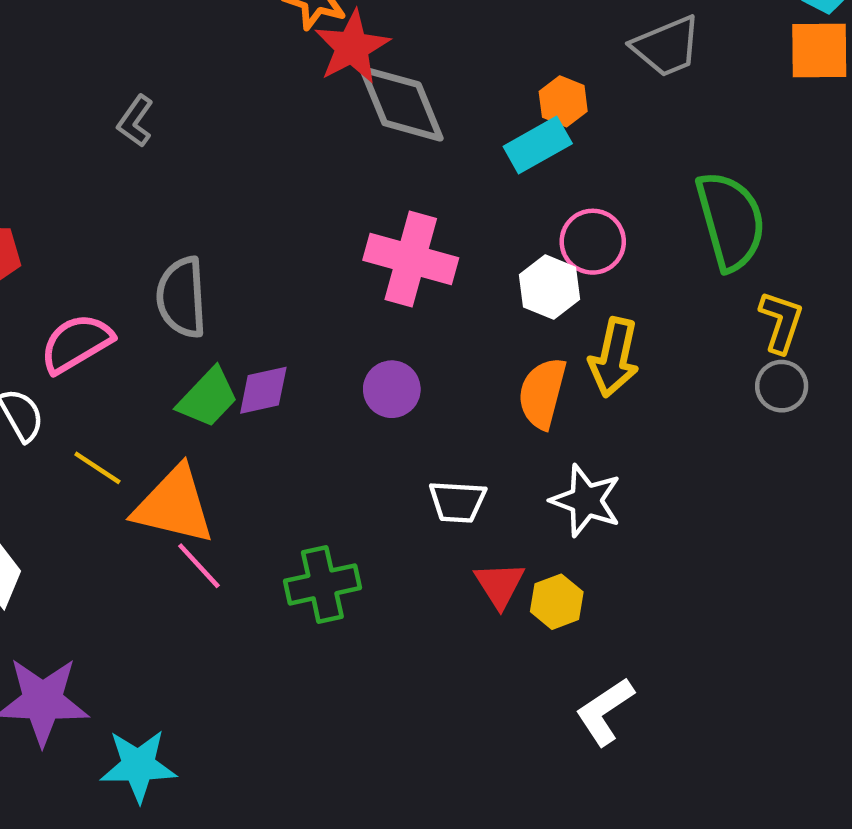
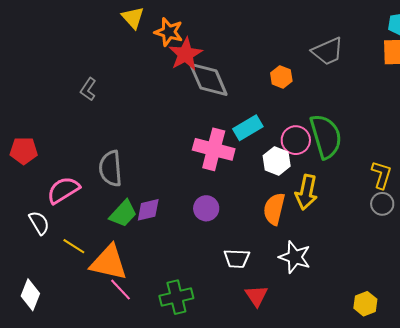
cyan rectangle: (538, 145) -> (248, 128), moved
green semicircle: (731, 221) -> (326, 136), moved
yellow hexagon: (557, 602) -> (365, 304), moved

